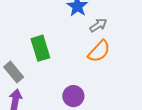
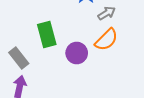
purple circle: (73, 96) -> (77, 53), moved

